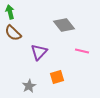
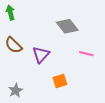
brown semicircle: (13, 33) -> (13, 45), moved
gray star: (29, 86) -> (16, 91), moved

